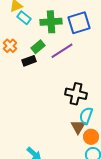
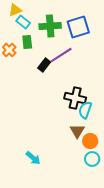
green rectangle: (38, 47) -> (27, 42), moved, turned -56
black rectangle: (29, 61) -> (44, 65), moved, turned -32
cyan semicircle: (86, 116) -> (85, 110), moved

